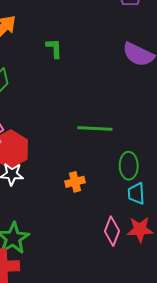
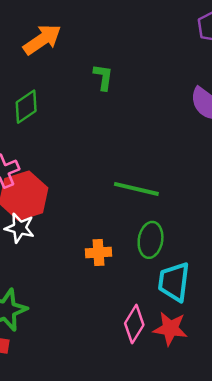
green ellipse: (129, 166) -> (151, 240), moved
cyan trapezoid: (136, 194) -> (174, 282), size x1.4

